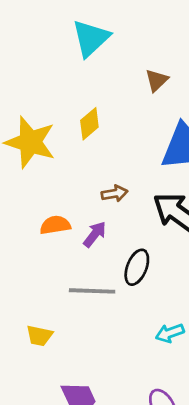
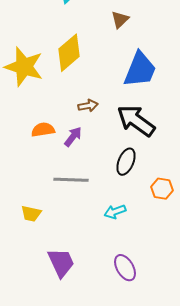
yellow diamond: (89, 124) -> (69, 53), size x1.5
black ellipse: (137, 267) -> (126, 162), moved
cyan arrow: (170, 333) -> (115, 212), moved

